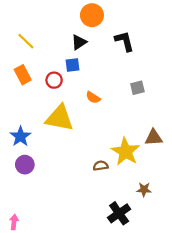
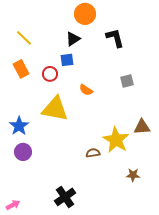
black cross: (119, 213) -> (65, 197), moved
pink arrow: (14, 222) -> (13, 205), turned 56

